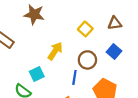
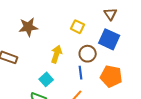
brown triangle: (115, 23) -> (110, 14), moved, turned -40
blue square: (114, 52) -> (109, 39), size x1.5

